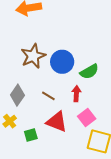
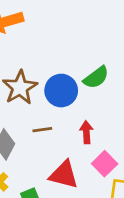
green semicircle: (89, 72) -> (96, 77), moved
brown line: (48, 96) -> (42, 130), moved, turned -32

